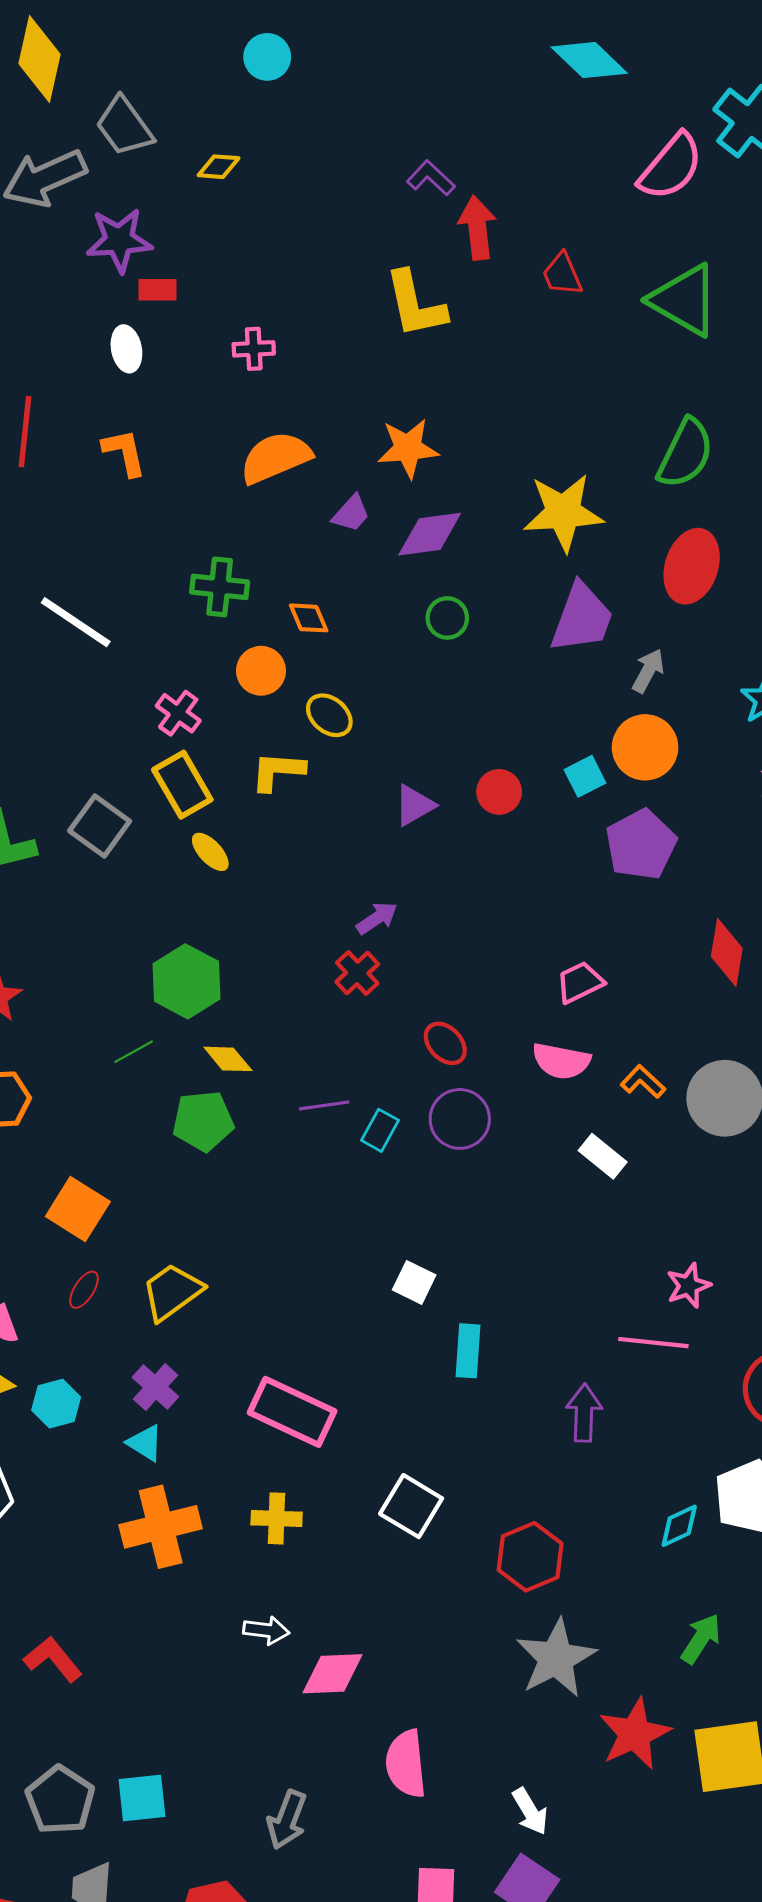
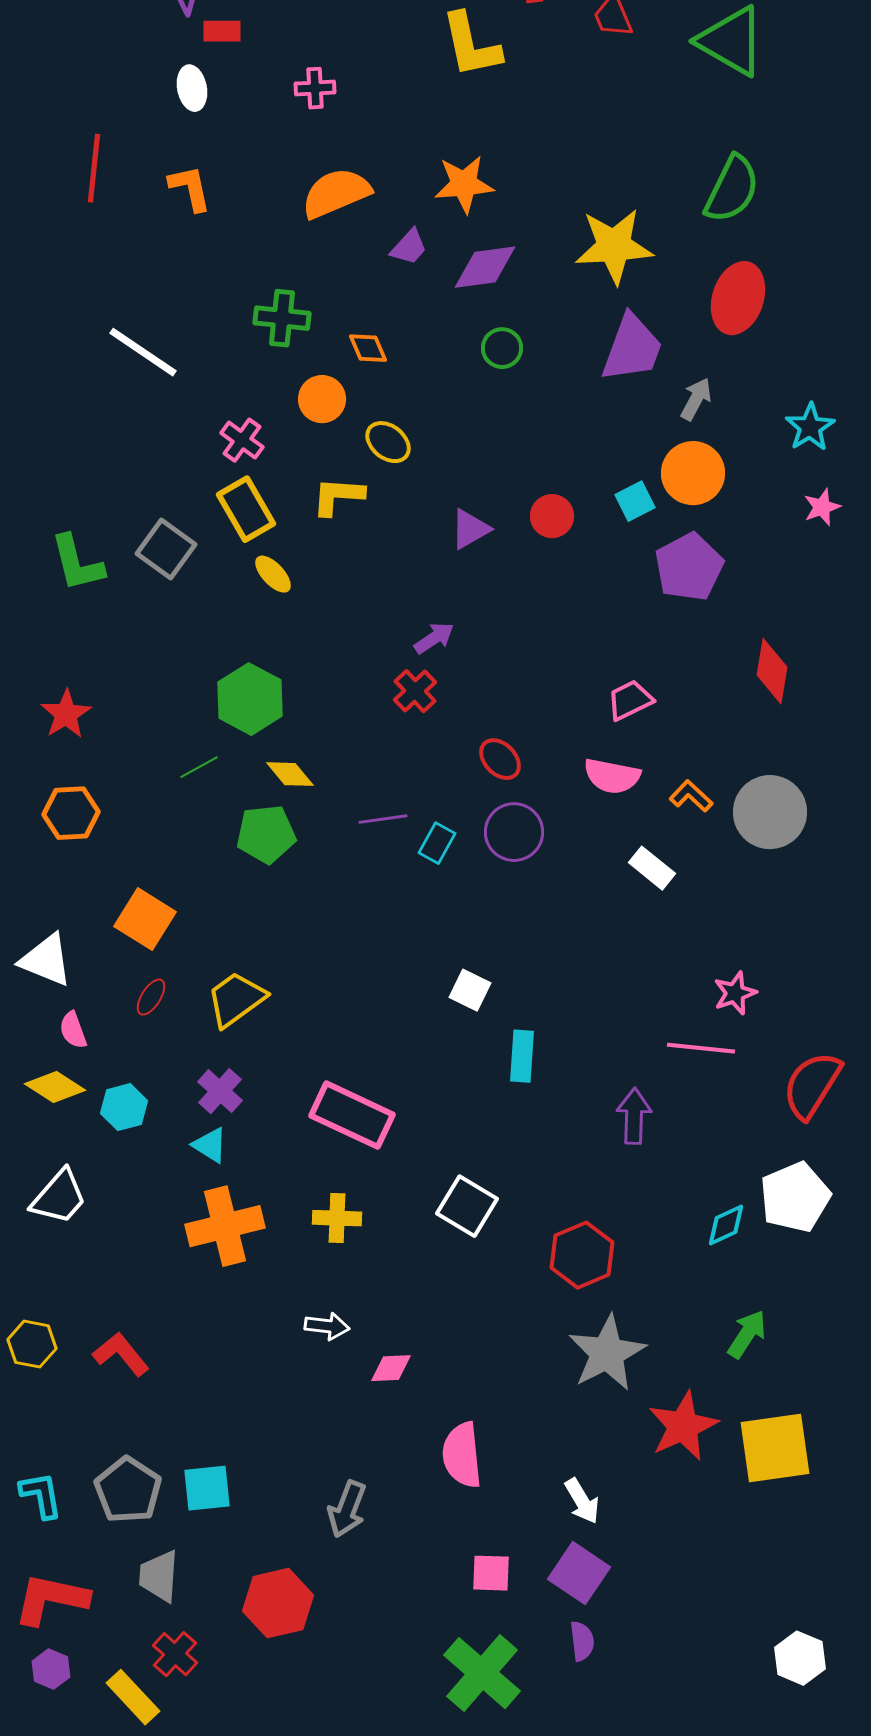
pink diamond: (332, 1674) -> (391, 1368), size x0.7

